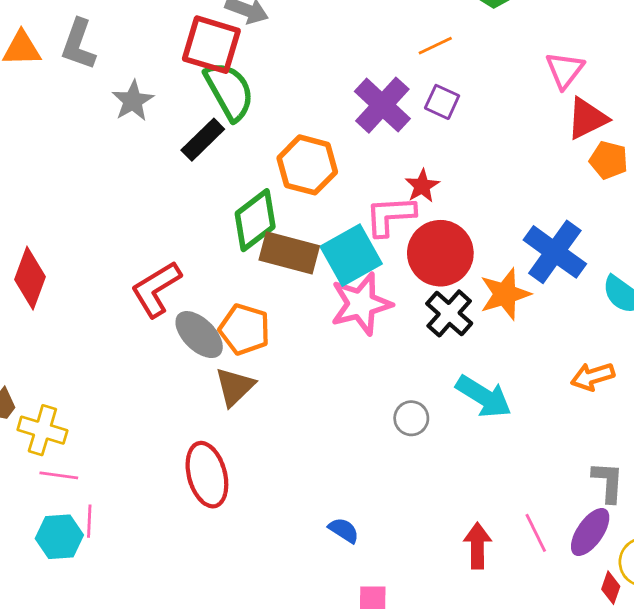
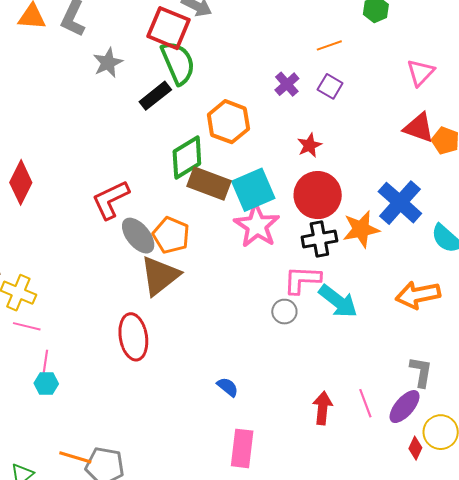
purple cross: (382, 105) -> (287, 84), size x0.6
red triangle: (587, 119) -> (419, 128), moved, turned 40
pink L-shape: (390, 216) -> (302, 280), moved
pink star: (361, 304) -> (257, 226), turned -30
black cross: (449, 313) -> (319, 239), turned 32
orange arrow: (593, 376) -> (418, 295), size x1.4
brown triangle: (235, 387) -> (160, 276), size x1.4
cyan hexagon: (59, 537) -> (46, 384), moved, size x0.7

